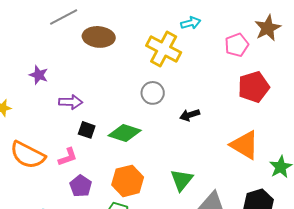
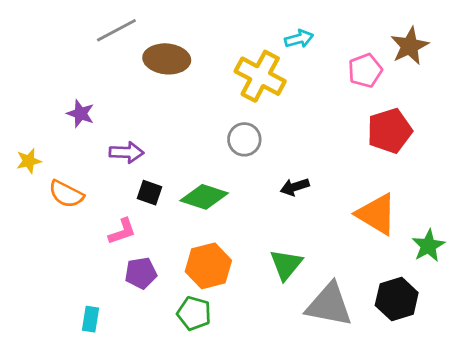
black arrow: (190, 115) -> (295, 187), moved
orange semicircle: (28, 155) -> (66, 194), moved, size x0.7
purple pentagon: (81, 186) -> (141, 273), turned 30

